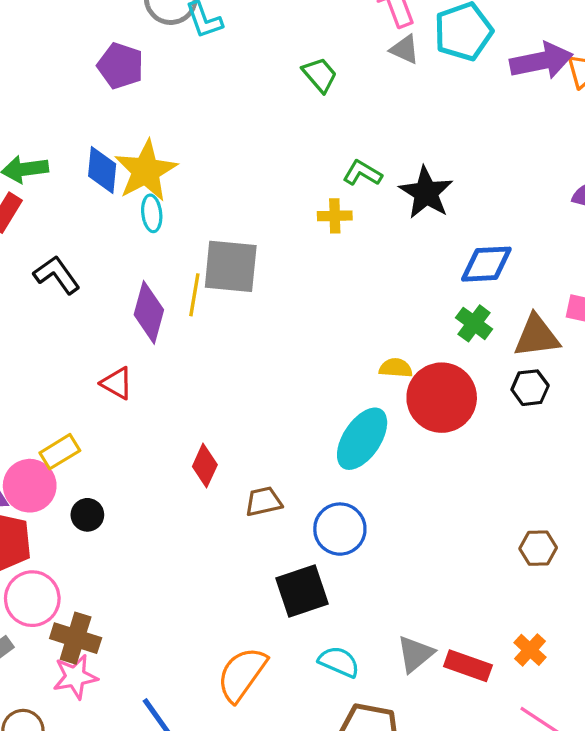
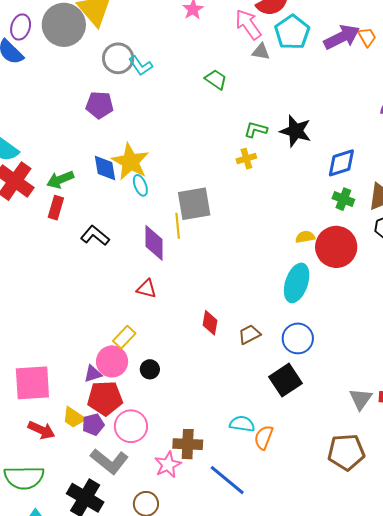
brown cross: (76, 638) -> (188, 444), moved
cyan semicircle: (339, 662) -> (242, 424), moved
orange semicircle: (242, 674) -> (264, 437), size x0.7

